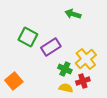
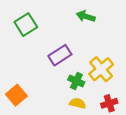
green square: (28, 37) -> (26, 25), moved, turned 30
red cross: (83, 81) -> (109, 103), moved

